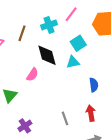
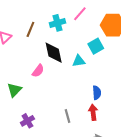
cyan square: (78, 43) -> (96, 46), moved
blue semicircle: (94, 85) -> (97, 93), moved

